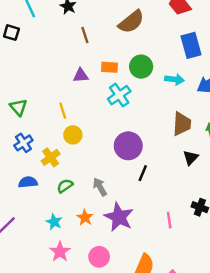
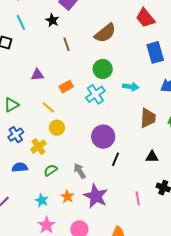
orange rectangle: (110, 67) -> (66, 87), moved, turned -32
green circle: (141, 67) -> (103, 69), moved
purple triangle: (81, 76) -> (37, 75), moved
cyan arrow: (174, 79) -> (131, 87), moved
green triangle: (19, 107) -> (11, 105), turned 42
yellow line: (63, 111) -> (48, 107), turned -32
black triangle: (191, 158) -> (152, 157), moved, turned 48

